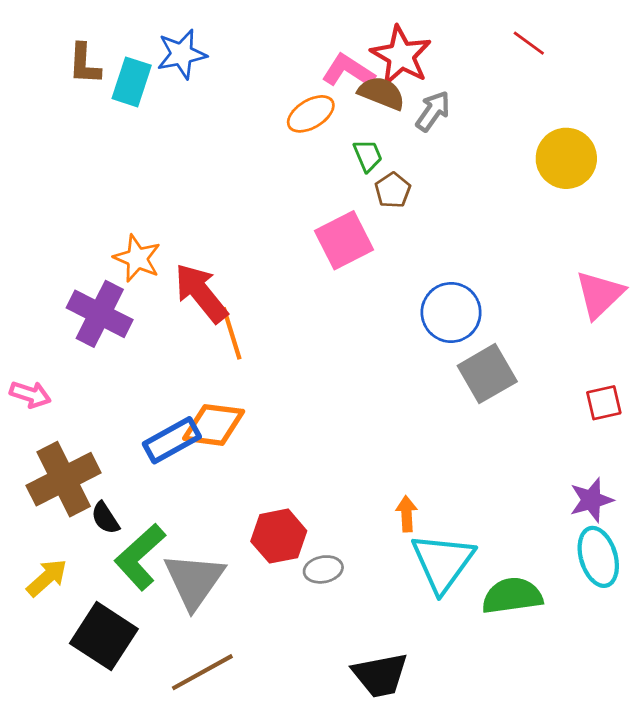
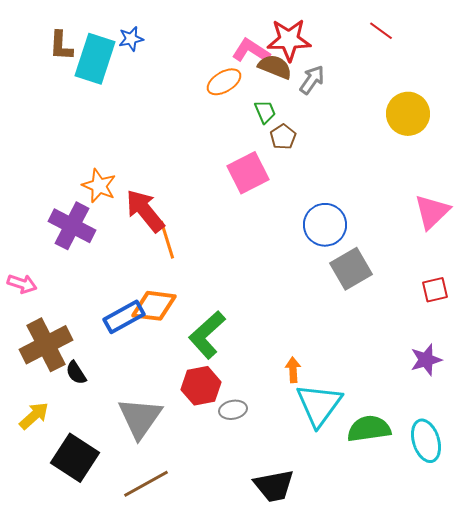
blue star: (182, 54) -> (131, 39), size x0.7
red star: (401, 56) -> (289, 40), turned -30
cyan rectangle: (132, 82) -> (95, 59), size x1.4
green L-shape: (140, 557) -> (207, 335), moved
cyan ellipse: (598, 557) -> (426, 441), moved

